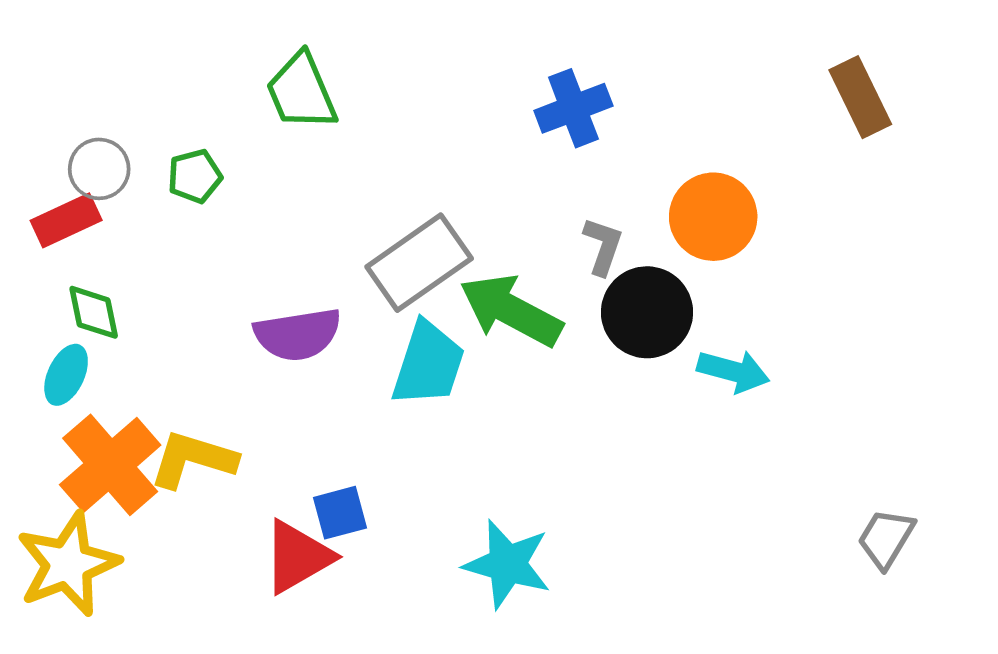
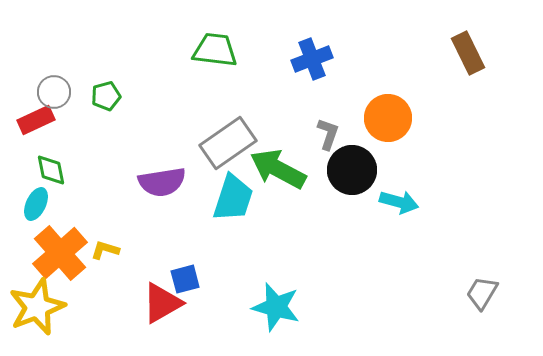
green trapezoid: (301, 92) -> (215, 50), moved, turned 120
yellow L-shape: (193, 459) -> (105, 250), size x0.6

